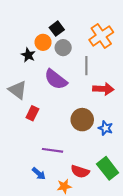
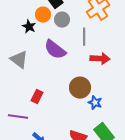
red rectangle: (32, 113) -> (37, 97), moved
blue star: (105, 128) -> (95, 103), moved
purple line: (53, 150) -> (18, 117), moved

